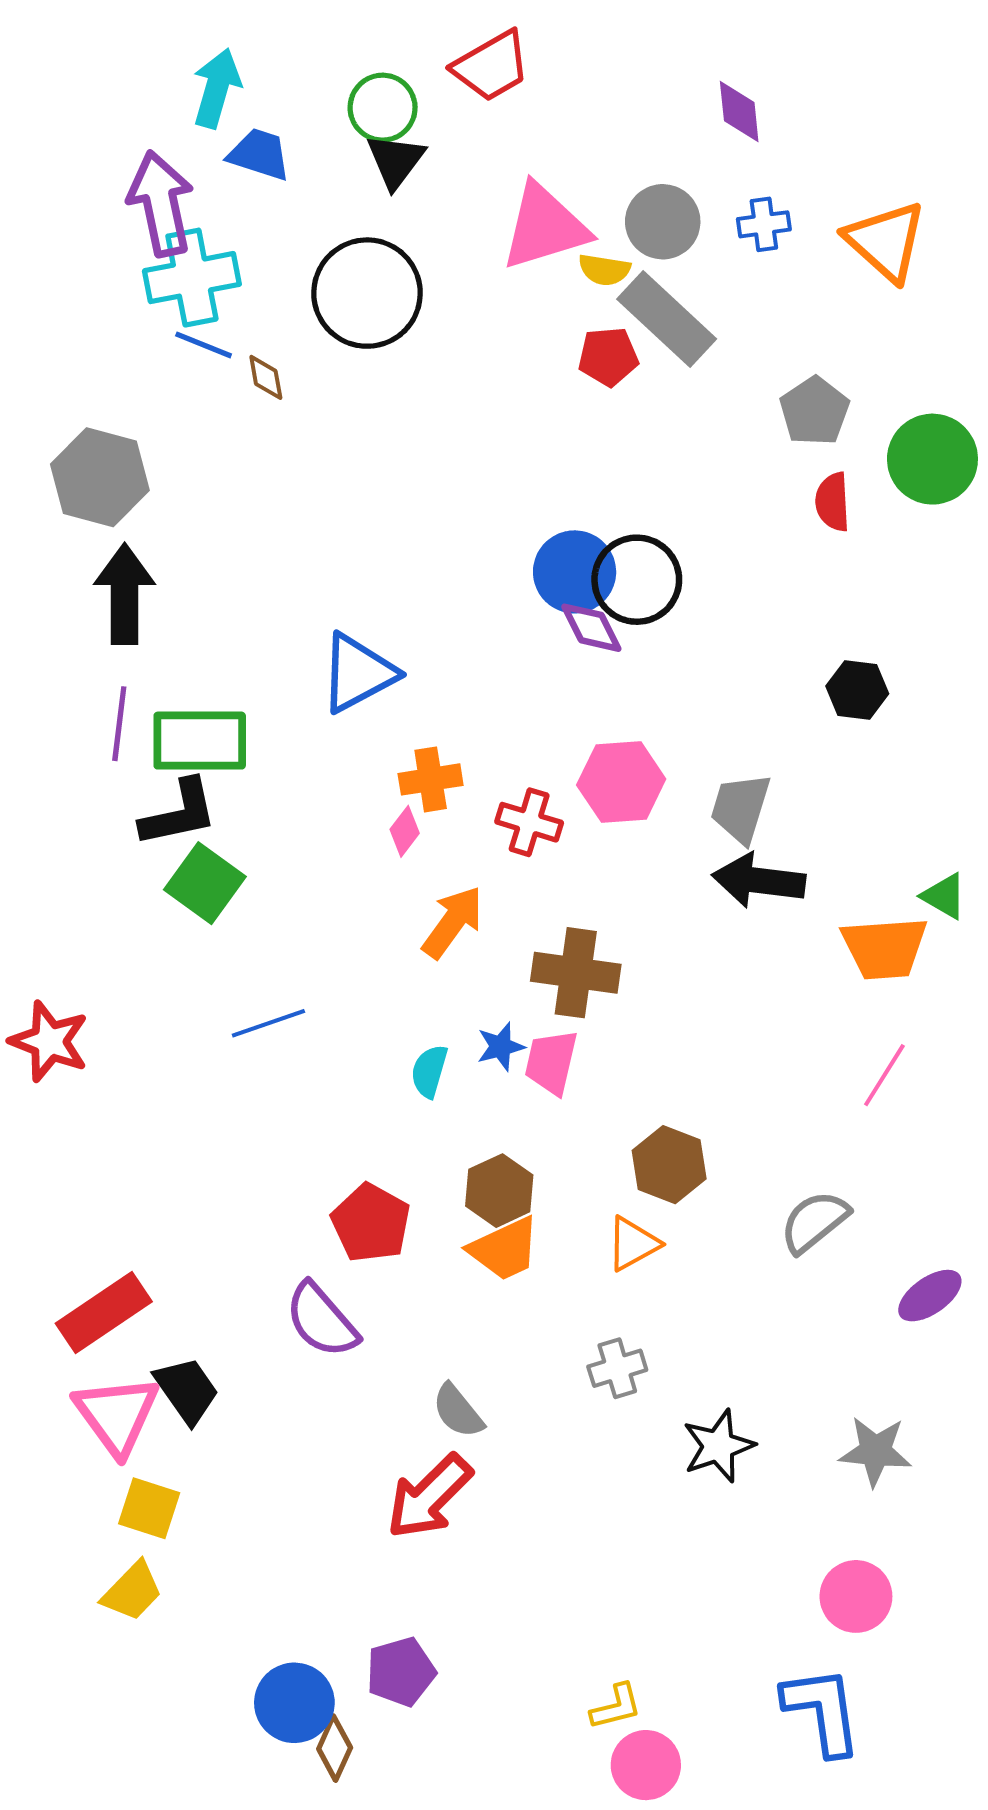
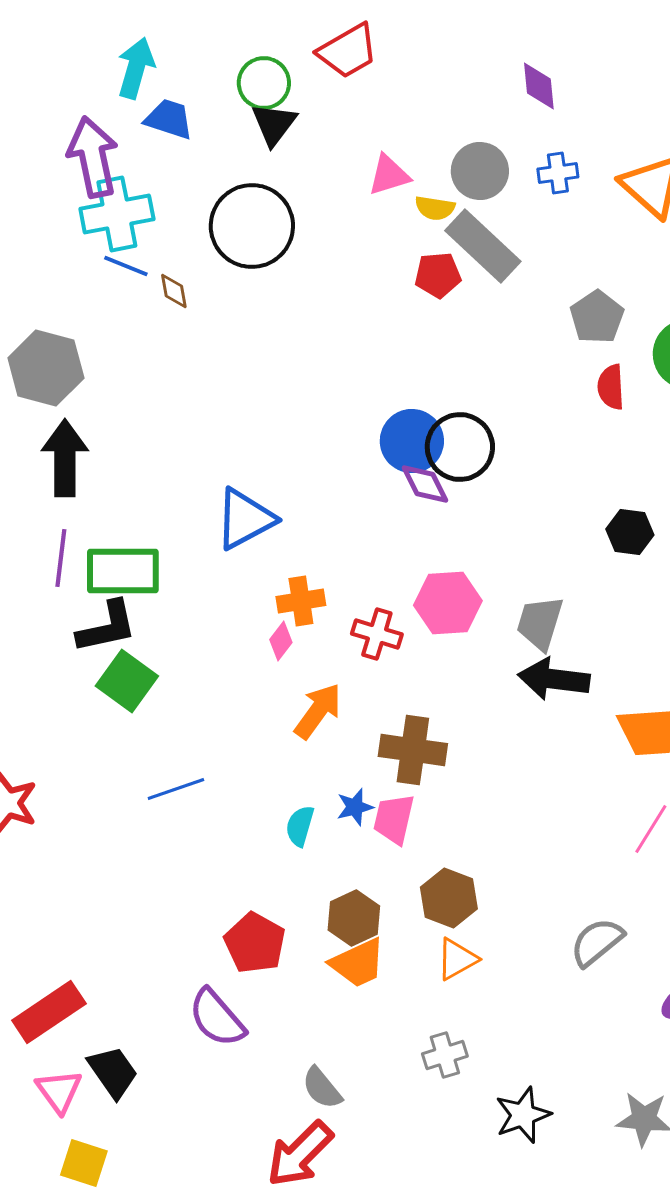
pink triangle: (545, 227) -> (389, 175), size x0.6
brown hexagon: (669, 1165) -> (449, 898), moved
pink triangle: (117, 1415) -> (59, 1091), size x0.7

